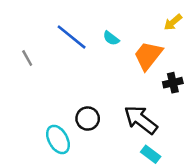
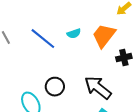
blue line: (72, 37) -> (43, 39), moved
cyan semicircle: (111, 38) -> (74, 34), moved, turned -56

